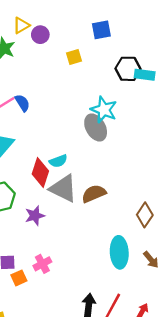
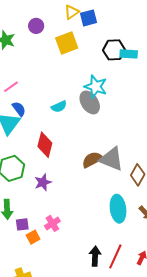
yellow triangle: (21, 25) -> (72, 12), moved
yellow square: (74, 57) -> (67, 43), size x1.6
blue semicircle: (22, 103) -> (19, 109), moved
cyan semicircle: (58, 161) -> (59, 107), moved
gray triangle: (63, 188) -> (111, 159), moved

